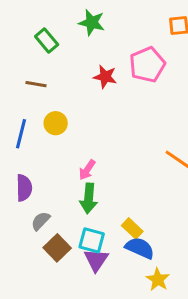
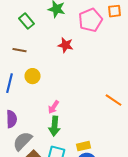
pink pentagon: (147, 65) -> (90, 20), moved
gray semicircle: (41, 221) -> (22, 141), size x1.5
yellow rectangle: (132, 228) -> (84, 146), turned -56

